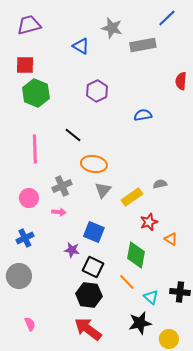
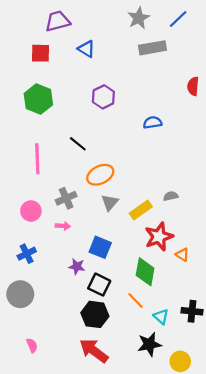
purple trapezoid: (29, 25) -> (58, 21), moved
gray star: (112, 28) -> (139, 18), moved, turned 30
red square: (25, 65) -> (41, 53), moved
orange ellipse: (94, 164) -> (100, 175), turned -35
red star: (149, 222) -> (159, 237), size x1.5

